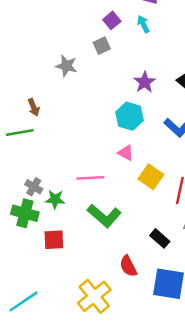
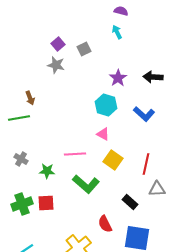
purple square: (112, 20) -> (58, 44), moved
yellow square: (151, 177) -> (113, 160), moved
gray cross: (34, 187) -> (21, 159), moved
green cross: (25, 213) -> (22, 204), moved, turned -35

